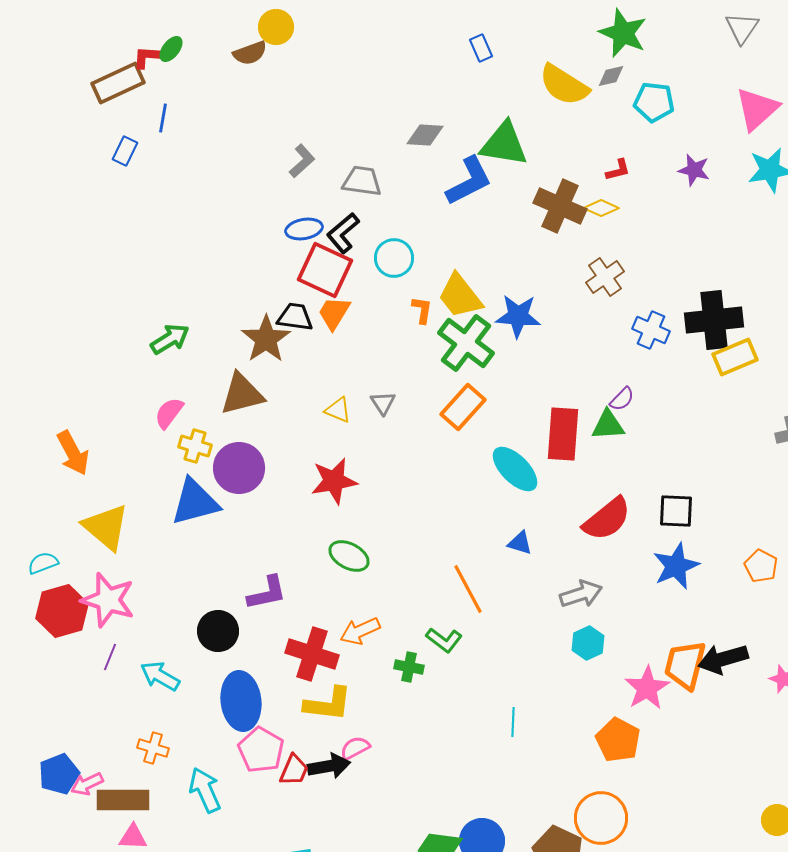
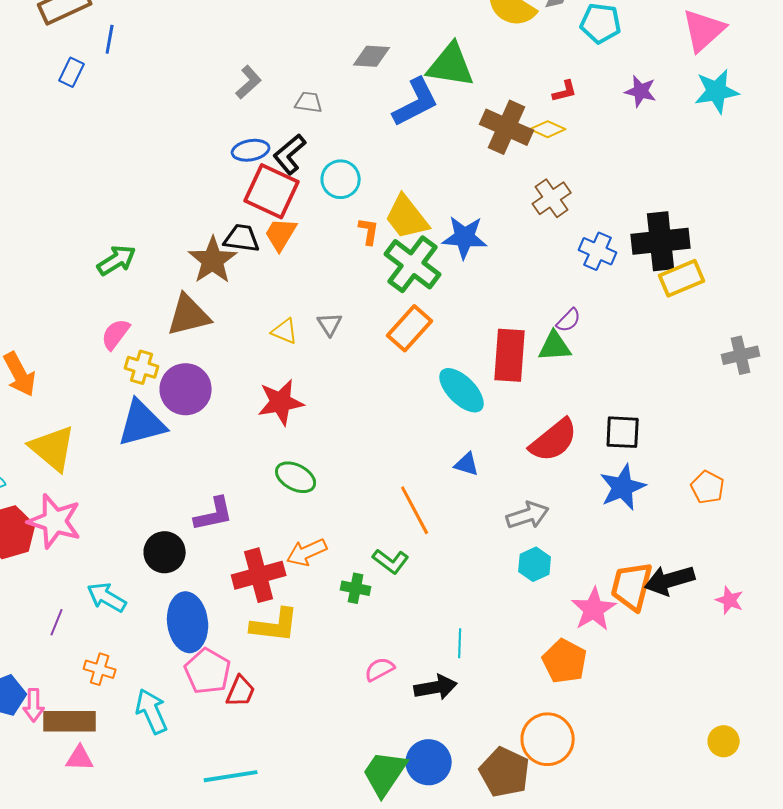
gray trapezoid: (362, 181) -> (309, 102), size x0.7
red cross: (312, 654) -> (259, 575), turned -33
purple line: (110, 657) -> (57, 622), moved
pink semicircle: (355, 748) -> (380, 669), moved
black arrow: (329, 766) -> (436, 687), moved
pink arrow: (87, 784) -> (34, 705), turned -64

